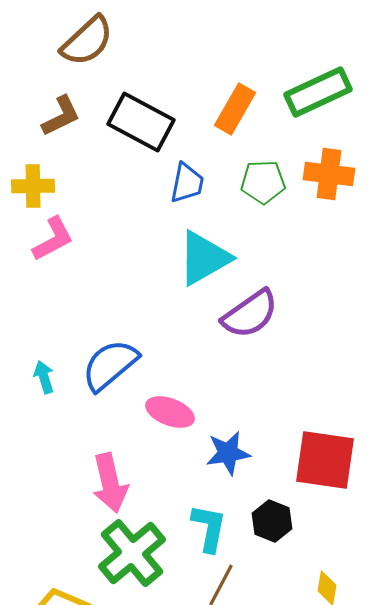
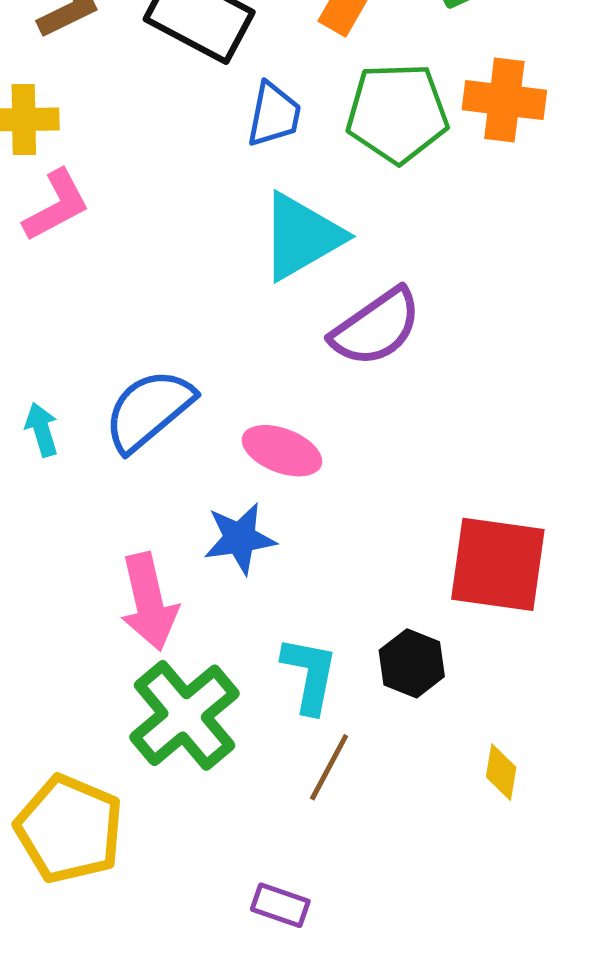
green pentagon: (263, 182) -> (397, 113), size x1.4
pink ellipse: (170, 412) -> (282, 451), moved
blue star: (228, 453) -> (240, 538), moved

